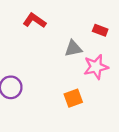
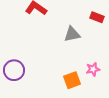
pink star: (96, 67) -> (93, 69), moved, size x0.6

